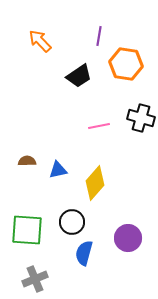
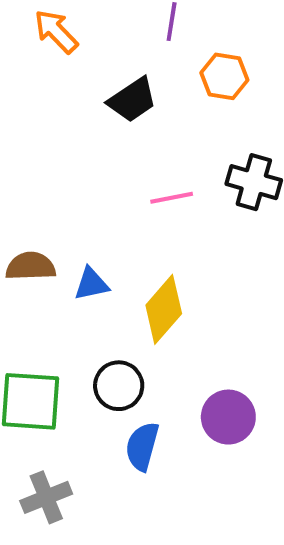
orange hexagon: (126, 64) -> (224, 76), size x0.7
brown semicircle: (27, 161) -> (31, 266), size x1.4

